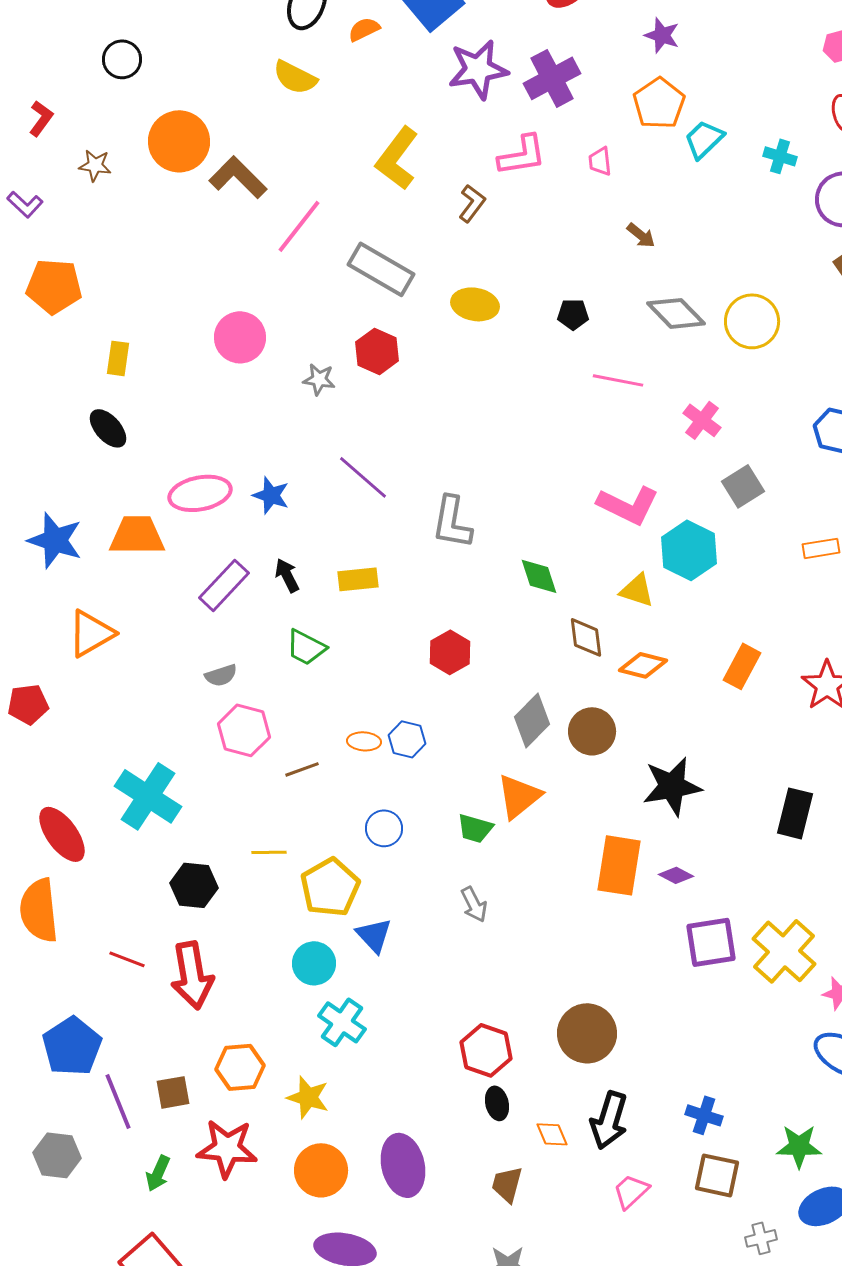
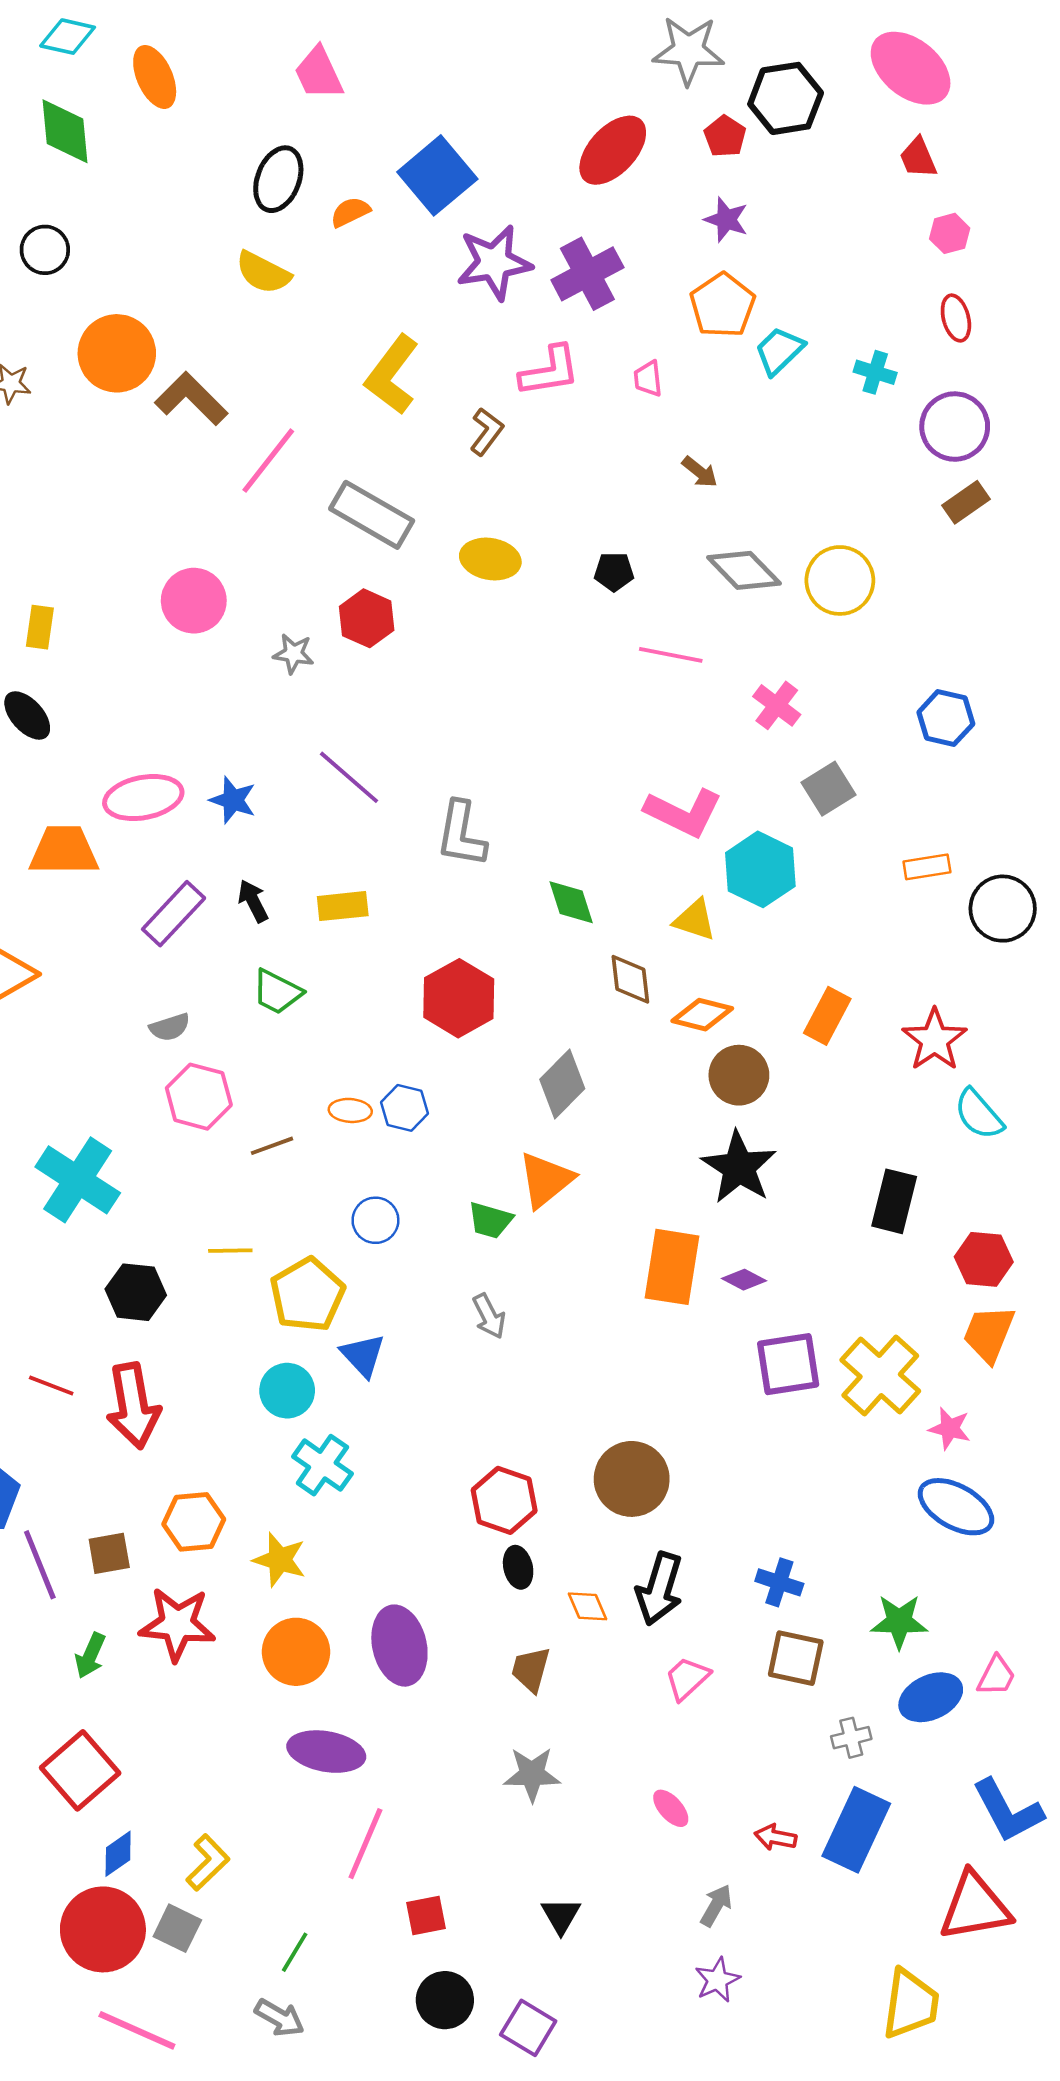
red hexagon: (450, 652) -> (459, 998), size x1.4
brown circle: (592, 731) -> (739, 1075), moved
black star: (672, 786) -> (739, 1167), turned -30

